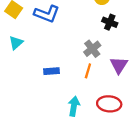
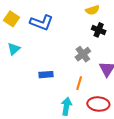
orange line: (88, 71) -> (79, 83), moved

